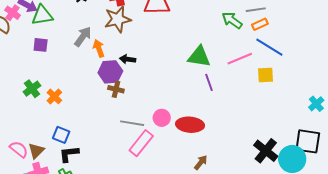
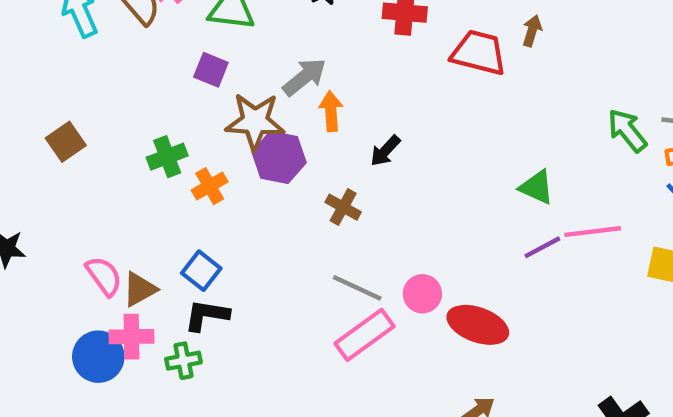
brown star: (118, 19) -> (255, 121), moved
green triangle: (199, 57) -> (537, 187), size x0.7
black arrow: (128, 59) -> (385, 151), turned -70
pink line: (240, 59) -> (593, 232), moved
purple hexagon: (110, 72) -> (279, 157), moved
purple line: (209, 82) -> (542, 247), turned 66

